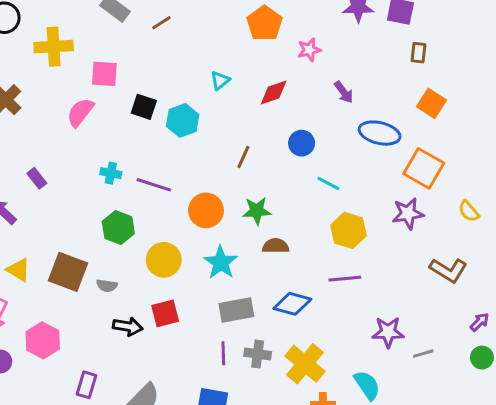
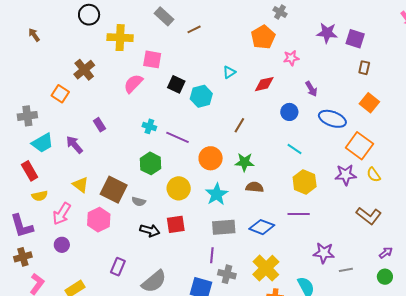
blue circle: (302, 143) -> (289, 112), moved
yellow semicircle: (469, 211) -> (374, 175), moved
pink hexagon: (43, 340) -> (99, 220), moved
gray cross: (258, 354) -> (227, 274), moved

